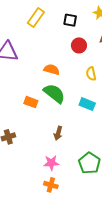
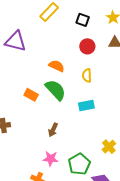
yellow semicircle: (91, 74) -> (87, 75), moved
cyan rectangle: (87, 104) -> (86, 106), turned -42
pink star: (51, 163) -> (51, 159), moved

